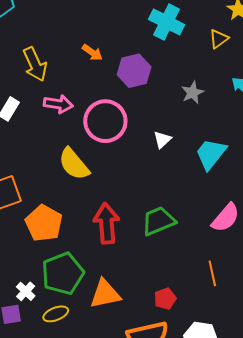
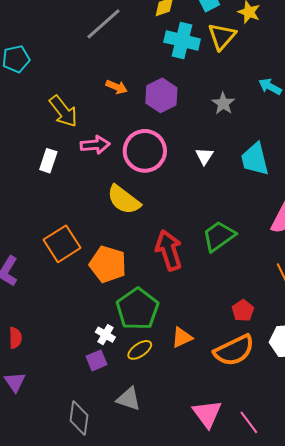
yellow triangle: (219, 39) -> (222, 36), moved, size x1.4
cyan trapezoid: (211, 154) -> (255, 159), turned -39
orange triangle: (105, 294) -> (182, 338), moved, size x0.7

